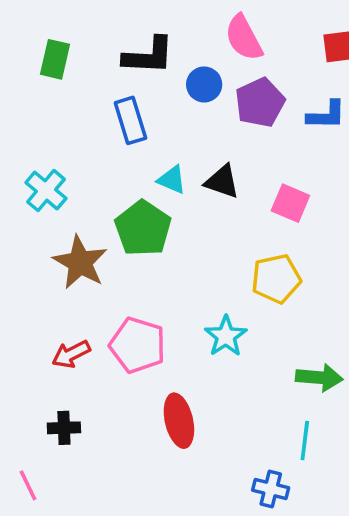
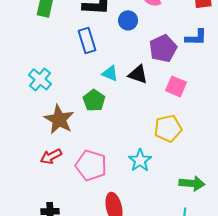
purple pentagon: (260, 102) -> (163, 48), moved
green pentagon: (143, 228) -> (94, 100), size x0.7
red arrow: (71, 354) -> (51, 156), moved

